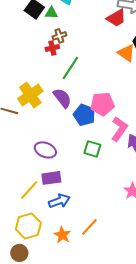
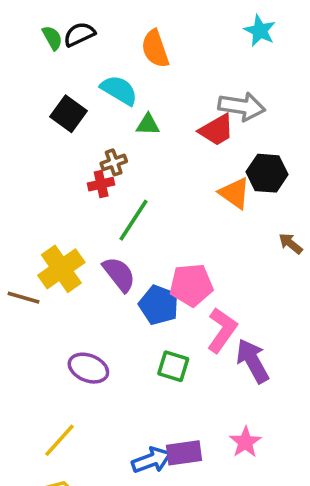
green triangle: (51, 13) -> (148, 124), moved
purple rectangle: (51, 178) -> (184, 453), moved
blue arrow: (59, 201) -> (152, 460), moved

